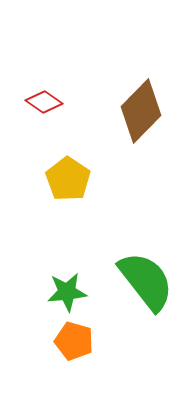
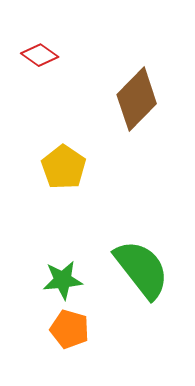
red diamond: (44, 102) -> (40, 55), moved

